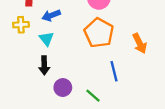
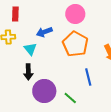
blue arrow: (51, 15) -> (44, 32), moved
purple circle: (63, 88) -> (44, 91), size x1.5

